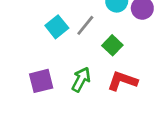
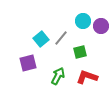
green square: (112, 45) -> (80, 52), turned 32
purple square: (41, 81) -> (28, 63), moved

